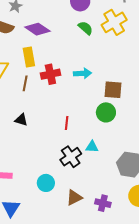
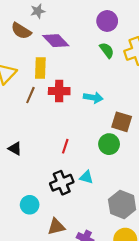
black triangle: (21, 120) -> (15, 149), moved

